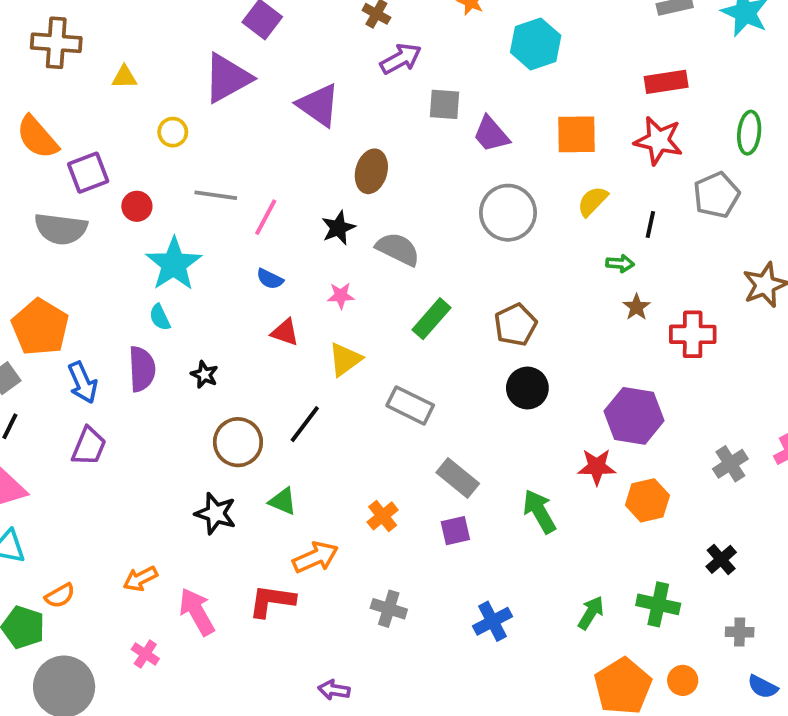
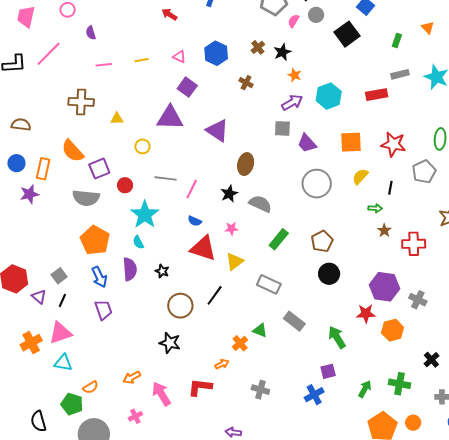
purple arrow: (401, 59) -> (292, 102), moved
purple triangle: (227, 78) -> (170, 118), turned 32
red rectangle: (666, 82) -> (377, 95), moved
orange pentagon: (40, 327) -> (95, 240), moved
red triangle: (285, 332) -> (203, 248), size x1.8
purple trapezoid: (89, 446) -> (103, 310), turned -40
gray cross: (730, 464) -> (418, 300), moved, turned -30
green triangle: (283, 501) -> (260, 330), moved
orange cross: (383, 516) -> (240, 343), moved
purple square: (455, 531) -> (328, 371), moved
orange arrow: (315, 557) -> (222, 364), size x0.6
pink cross: (145, 654) -> (135, 416), turned 32

